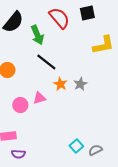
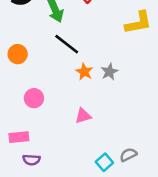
pink triangle: (39, 98) -> (83, 116), moved
cyan square: (76, 146) -> (104, 162), moved

